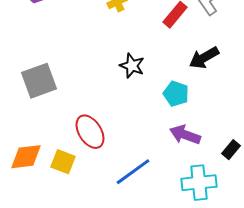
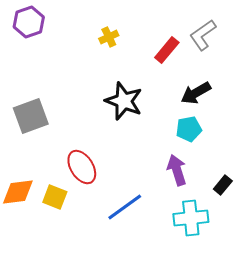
black star: (132, 66) -> (124, 101), size x1.5
cyan pentagon: (176, 94) -> (189, 129), moved, turned -30
purple arrow: (185, 135) -> (177, 170), turned 52

